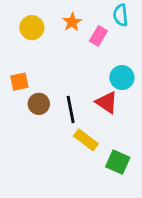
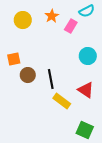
cyan semicircle: (121, 15) -> (87, 11), turned -112
red triangle: (107, 102) -> (86, 90), moved
green square: (118, 162) -> (85, 130), moved

